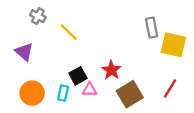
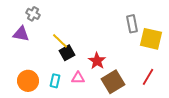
yellow line: (69, 32) -> (60, 41), moved
purple triangle: (24, 52) -> (21, 34), moved, turned -30
black square: (78, 76) -> (67, 53), moved

